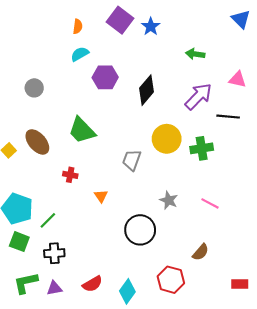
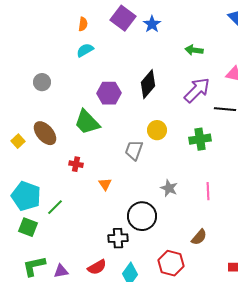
purple hexagon: (105, 77) -> (109, 93), moved
yellow circle: (167, 139) -> (157, 130), moved, size x0.7
pink line: (210, 203) -> (208, 191), turned 60
black cross: (54, 253) -> (118, 238), moved

